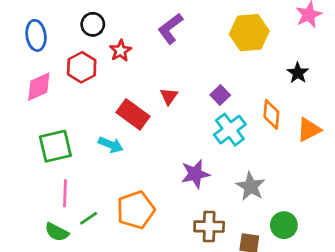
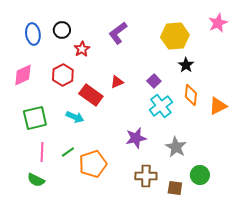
blue ellipse: (36, 35) -> (33, 34), moved
red hexagon: (82, 67) -> (63, 75), moved
black star: (298, 73) -> (186, 65), moved
red triangle: (169, 96) -> (117, 82), turned 32
green line: (89, 218) -> (68, 152), moved

